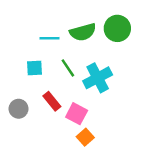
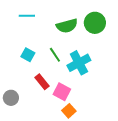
cyan line: (49, 38) -> (27, 16), moved
cyan square: (35, 68) -> (28, 55), turned 32
gray circle: (19, 109) -> (11, 98), moved

